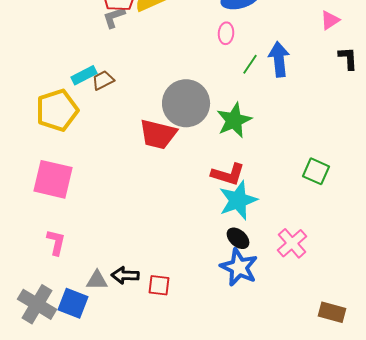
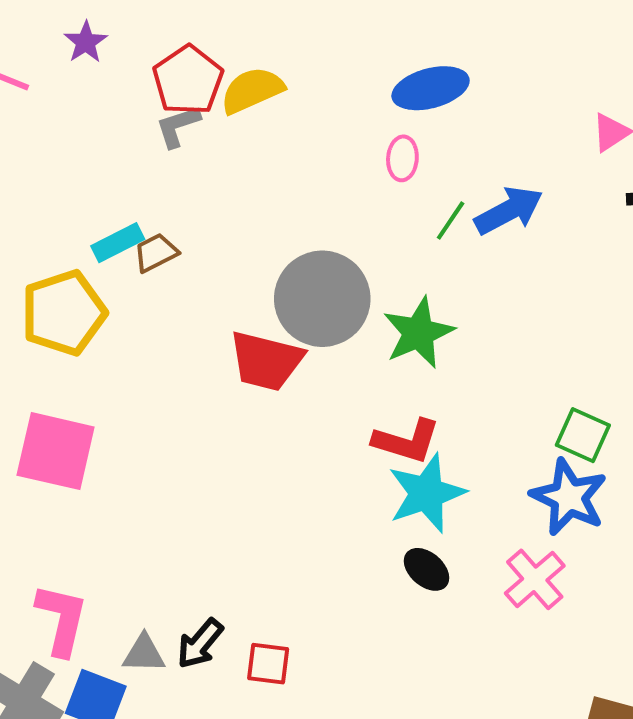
blue arrow: (279, 59) -> (509, 211), turned 68
pink L-shape: (56, 242) -> (62, 620), moved, size x1.4
blue star: (239, 267) -> (569, 497), moved
black arrow: (125, 275) -> (200, 644), turned -52

